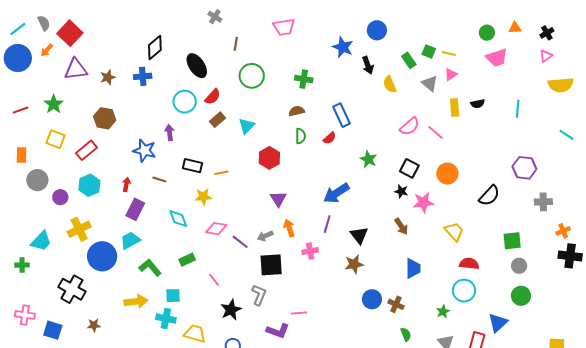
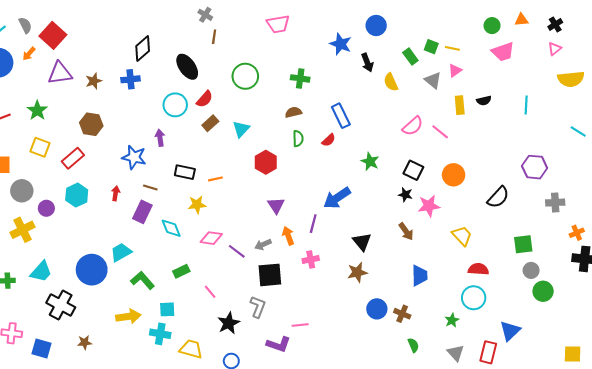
brown line: (236, 44) -> (214, 37), moved
purple rectangle: (135, 209) -> (142, 212), moved
purple line: (327, 224) -> (313, 224), moved
yellow cross: (79, 229) -> (23, 230), moved
cyan trapezoid: (41, 241) -> (41, 272), moved
green circle: (521, 296) -> (543, 291), moved

